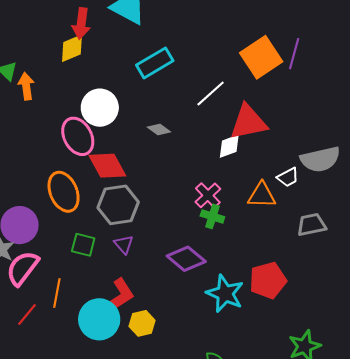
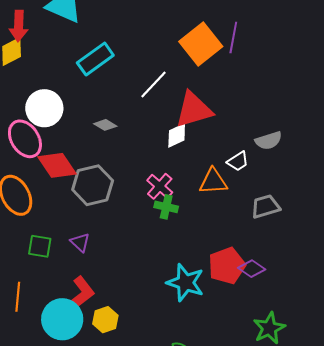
gray semicircle: (320, 159) -> (269, 141), size x0.7
gray hexagon: (118, 205) -> (93, 185), moved
purple diamond: (186, 259) -> (252, 269), moved, size x0.7

